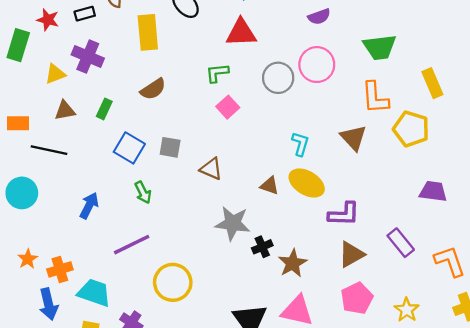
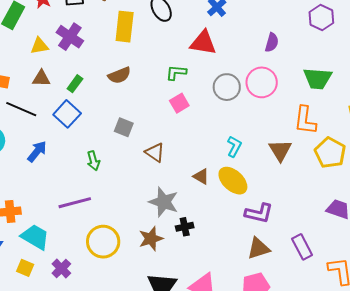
purple semicircle: (319, 17) -> (272, 42), turned -66
blue square: (129, 148) -> (67, 114), moved
blue arrow: (89, 206) -> (37, 151), moved
brown star: (293, 263) -> (151, 239), moved

